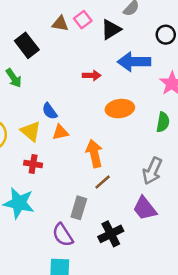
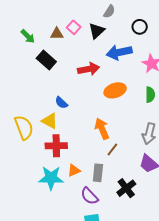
black rectangle: (27, 45) -> (46, 60), moved
red arrow: (92, 75) -> (89, 69), size x1.5
green arrow: (14, 78) -> (28, 36), moved
orange triangle: (60, 132) -> (74, 170), moved
red cross: (33, 164) -> (56, 146), size x1.5

